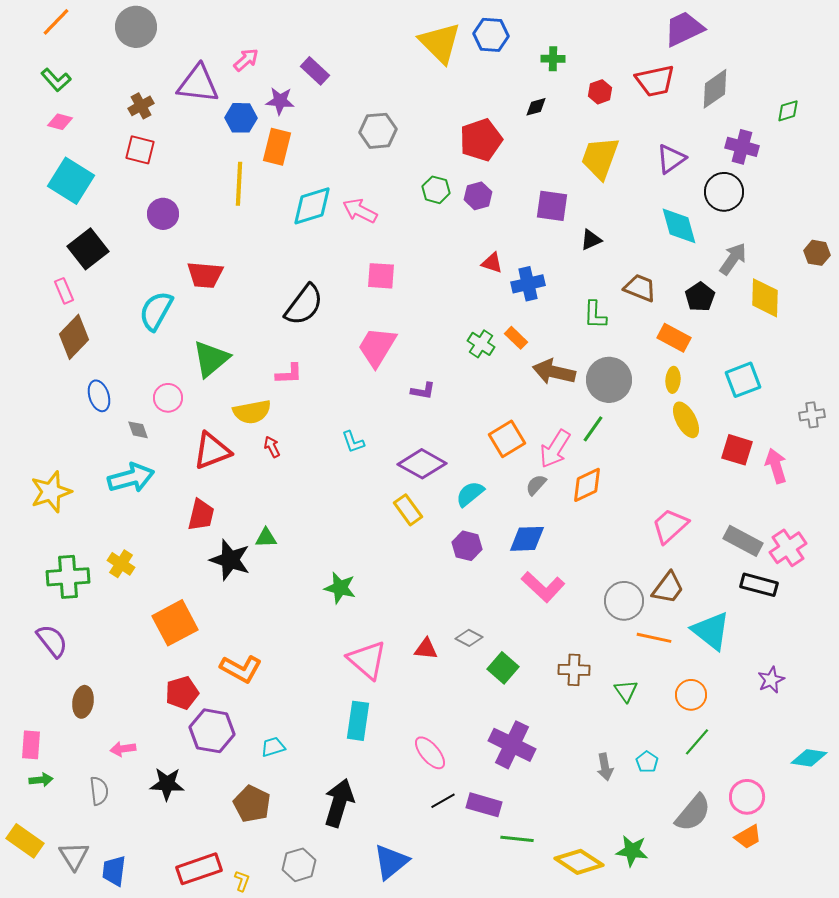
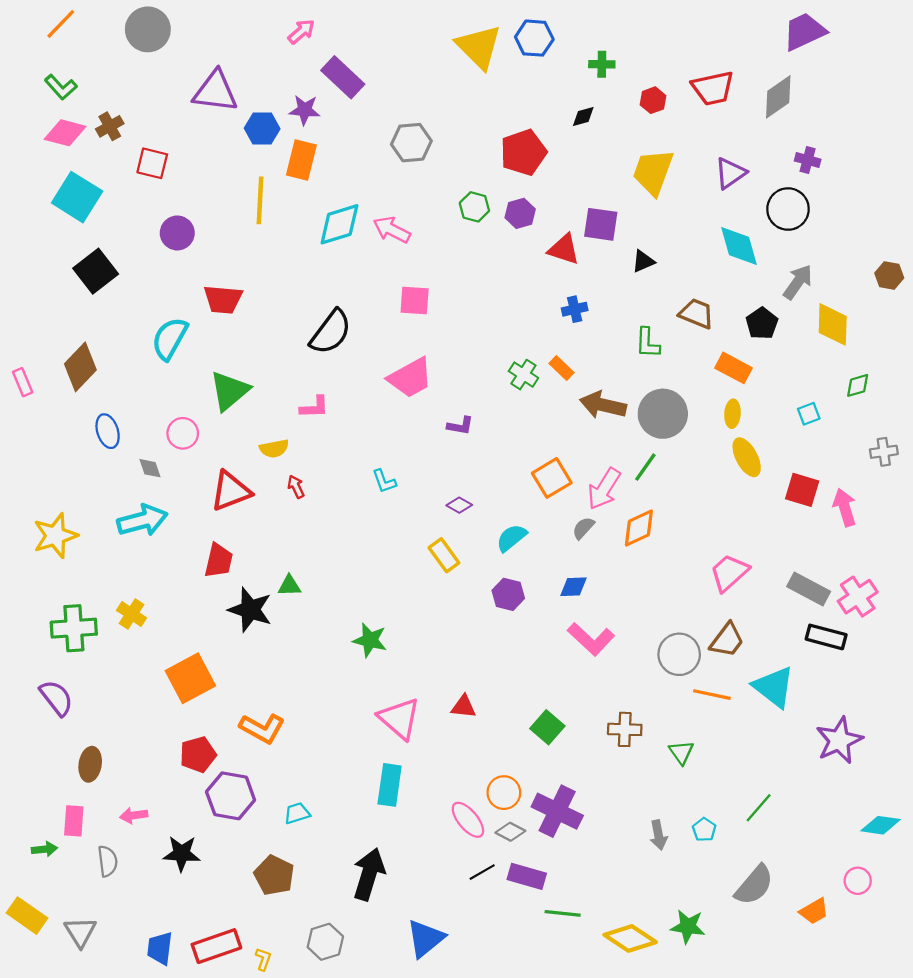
purple trapezoid: (684, 29) -> (804, 32), moved
pink arrow: (246, 60) -> (301, 32), moved
purple rectangle: (315, 71) -> (343, 77), size x1.4
brown cross: (141, 106) -> (110, 126), moved
green diamond: (788, 111) -> (858, 385), moved
pink diamond: (60, 122) -> (65, 133), size x1.5
purple cross: (742, 147) -> (808, 160), size x0.7
red triangle: (492, 263) -> (564, 249), moved, size x1.4
blue cross: (528, 284) -> (575, 309), size x0.7
pink rectangle: (64, 291) -> (23, 382), moved
pink trapezoid: (377, 347) -> (410, 378), turned -150
cyan square: (743, 380) -> (809, 414), size x0.6
yellow semicircle: (252, 412) -> (274, 449), size x0.7
purple diamond: (422, 464) -> (459, 505), size x0.5
blue diamond: (527, 539) -> (574, 587), size x0.7
gray diamond: (469, 638) -> (510, 832), moved
purple star: (771, 680) -> (839, 740), size x1.6
orange circle: (691, 695) -> (504, 793), moved
pink rectangle: (31, 745) -> (74, 821), moved
pink circle: (747, 797) -> (858, 881), moved, size x0.7
blue trapezoid: (114, 871) -> (160, 948), moved

